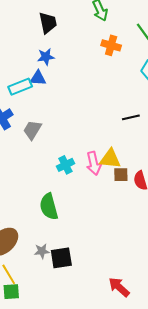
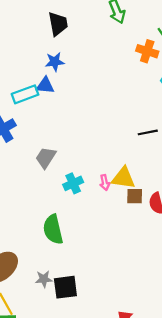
orange cross: (111, 45) -> (147, 51), moved
gray trapezoid: (32, 130) -> (46, 158), moved
pink arrow: (94, 163) -> (105, 183), size x0.6

